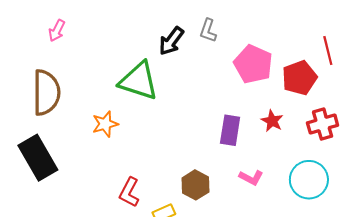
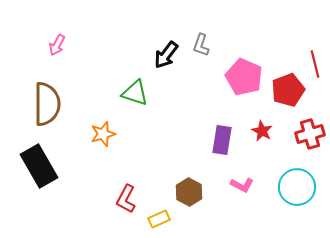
green triangle: (139, 81) -> (135, 93), size x0.7

